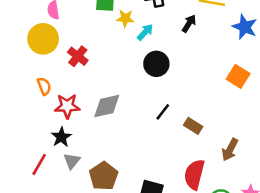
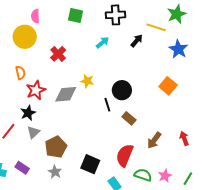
yellow star: (125, 18) -> (87, 81), moved
red cross: (78, 56) -> (58, 54), moved
black circle: (156, 64) -> (122, 90), moved
red star: (67, 106) -> (36, 90), turned -30
black line: (163, 112) -> (107, 105), turned -64

